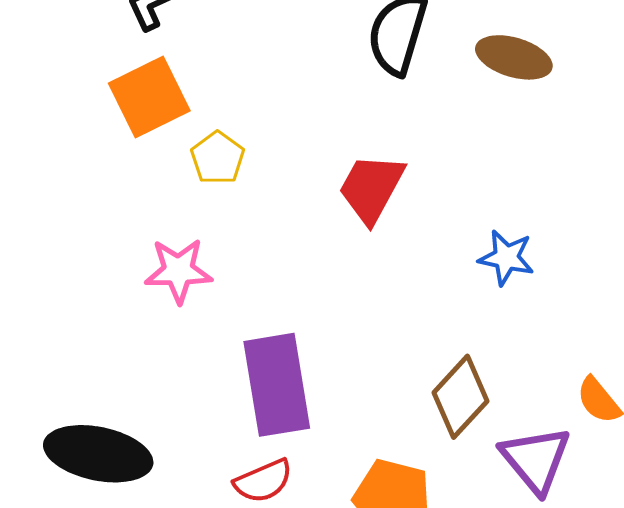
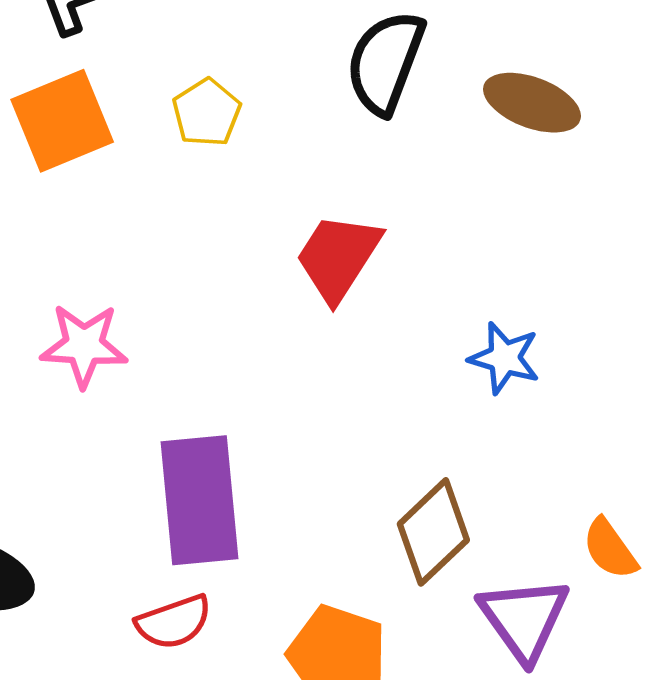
yellow pentagon: (218, 158) -> (207, 113), moved

